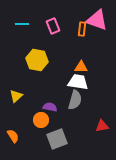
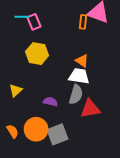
pink rectangle: (53, 26) -> (34, 22), moved
orange triangle: (81, 67) -> (82, 61), turned 32
orange circle: (41, 120) -> (36, 129), moved, size x1.5
red triangle: (102, 126) -> (90, 109), moved, size x1.5

